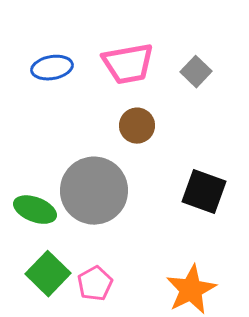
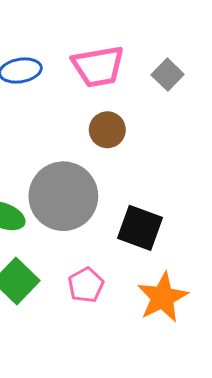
black square: (204, 192) -> (140, 228), moved
pink pentagon: (95, 284) -> (86, 285), moved

